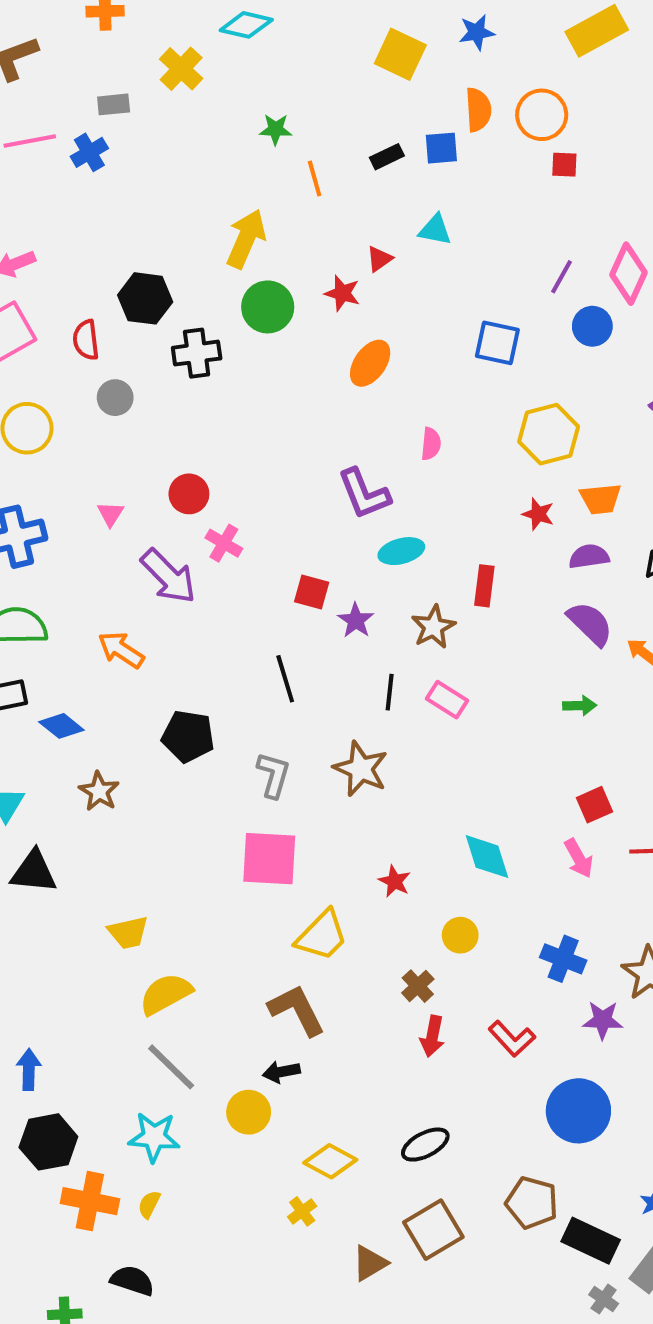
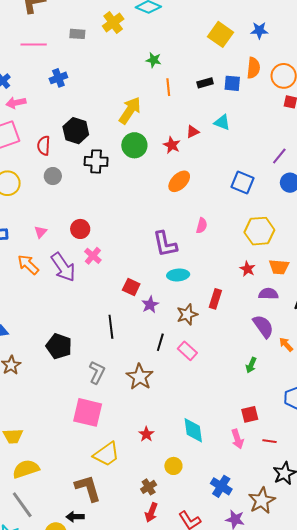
blue cross: (89, 152) -> (58, 78), moved
orange arrow: (121, 650) -> (28, 265), moved
green arrow: (580, 706) -> (251, 365), turned 105

